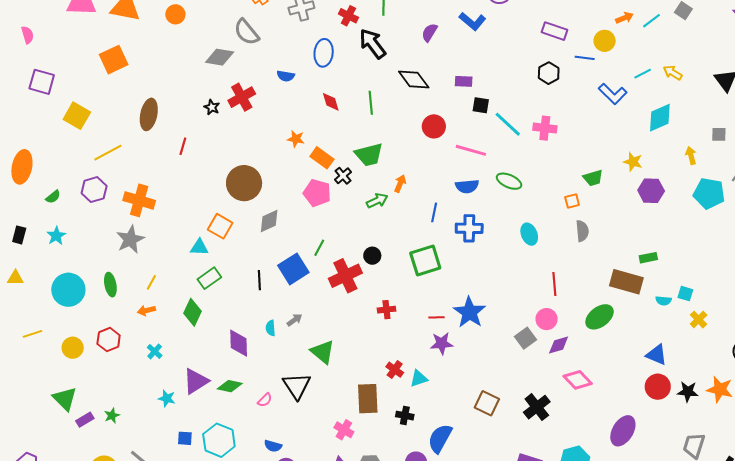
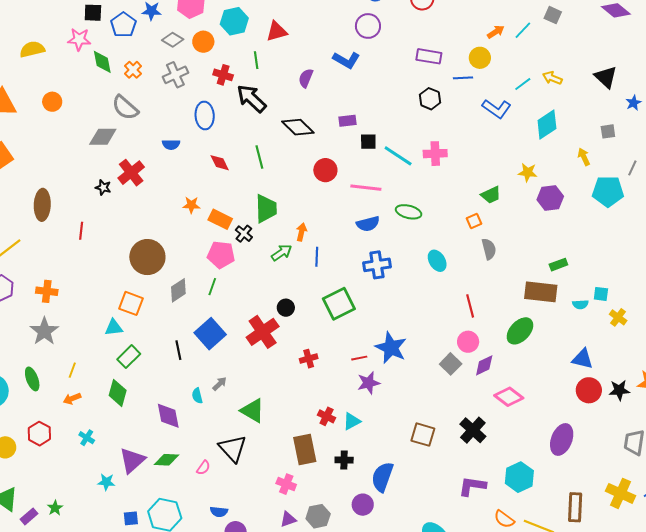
green trapezoid: (369, 155) -> (266, 209), turned -68
orange cross: (139, 200) -> (47, 291), size x0.7
blue line: (434, 212) -> (317, 257), moved
green line: (319, 248) -> (212, 287), moved

